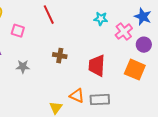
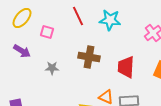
cyan star: (101, 19) -> (110, 20), moved, size x1.5
brown cross: (60, 56) -> (89, 57), size x1.5

